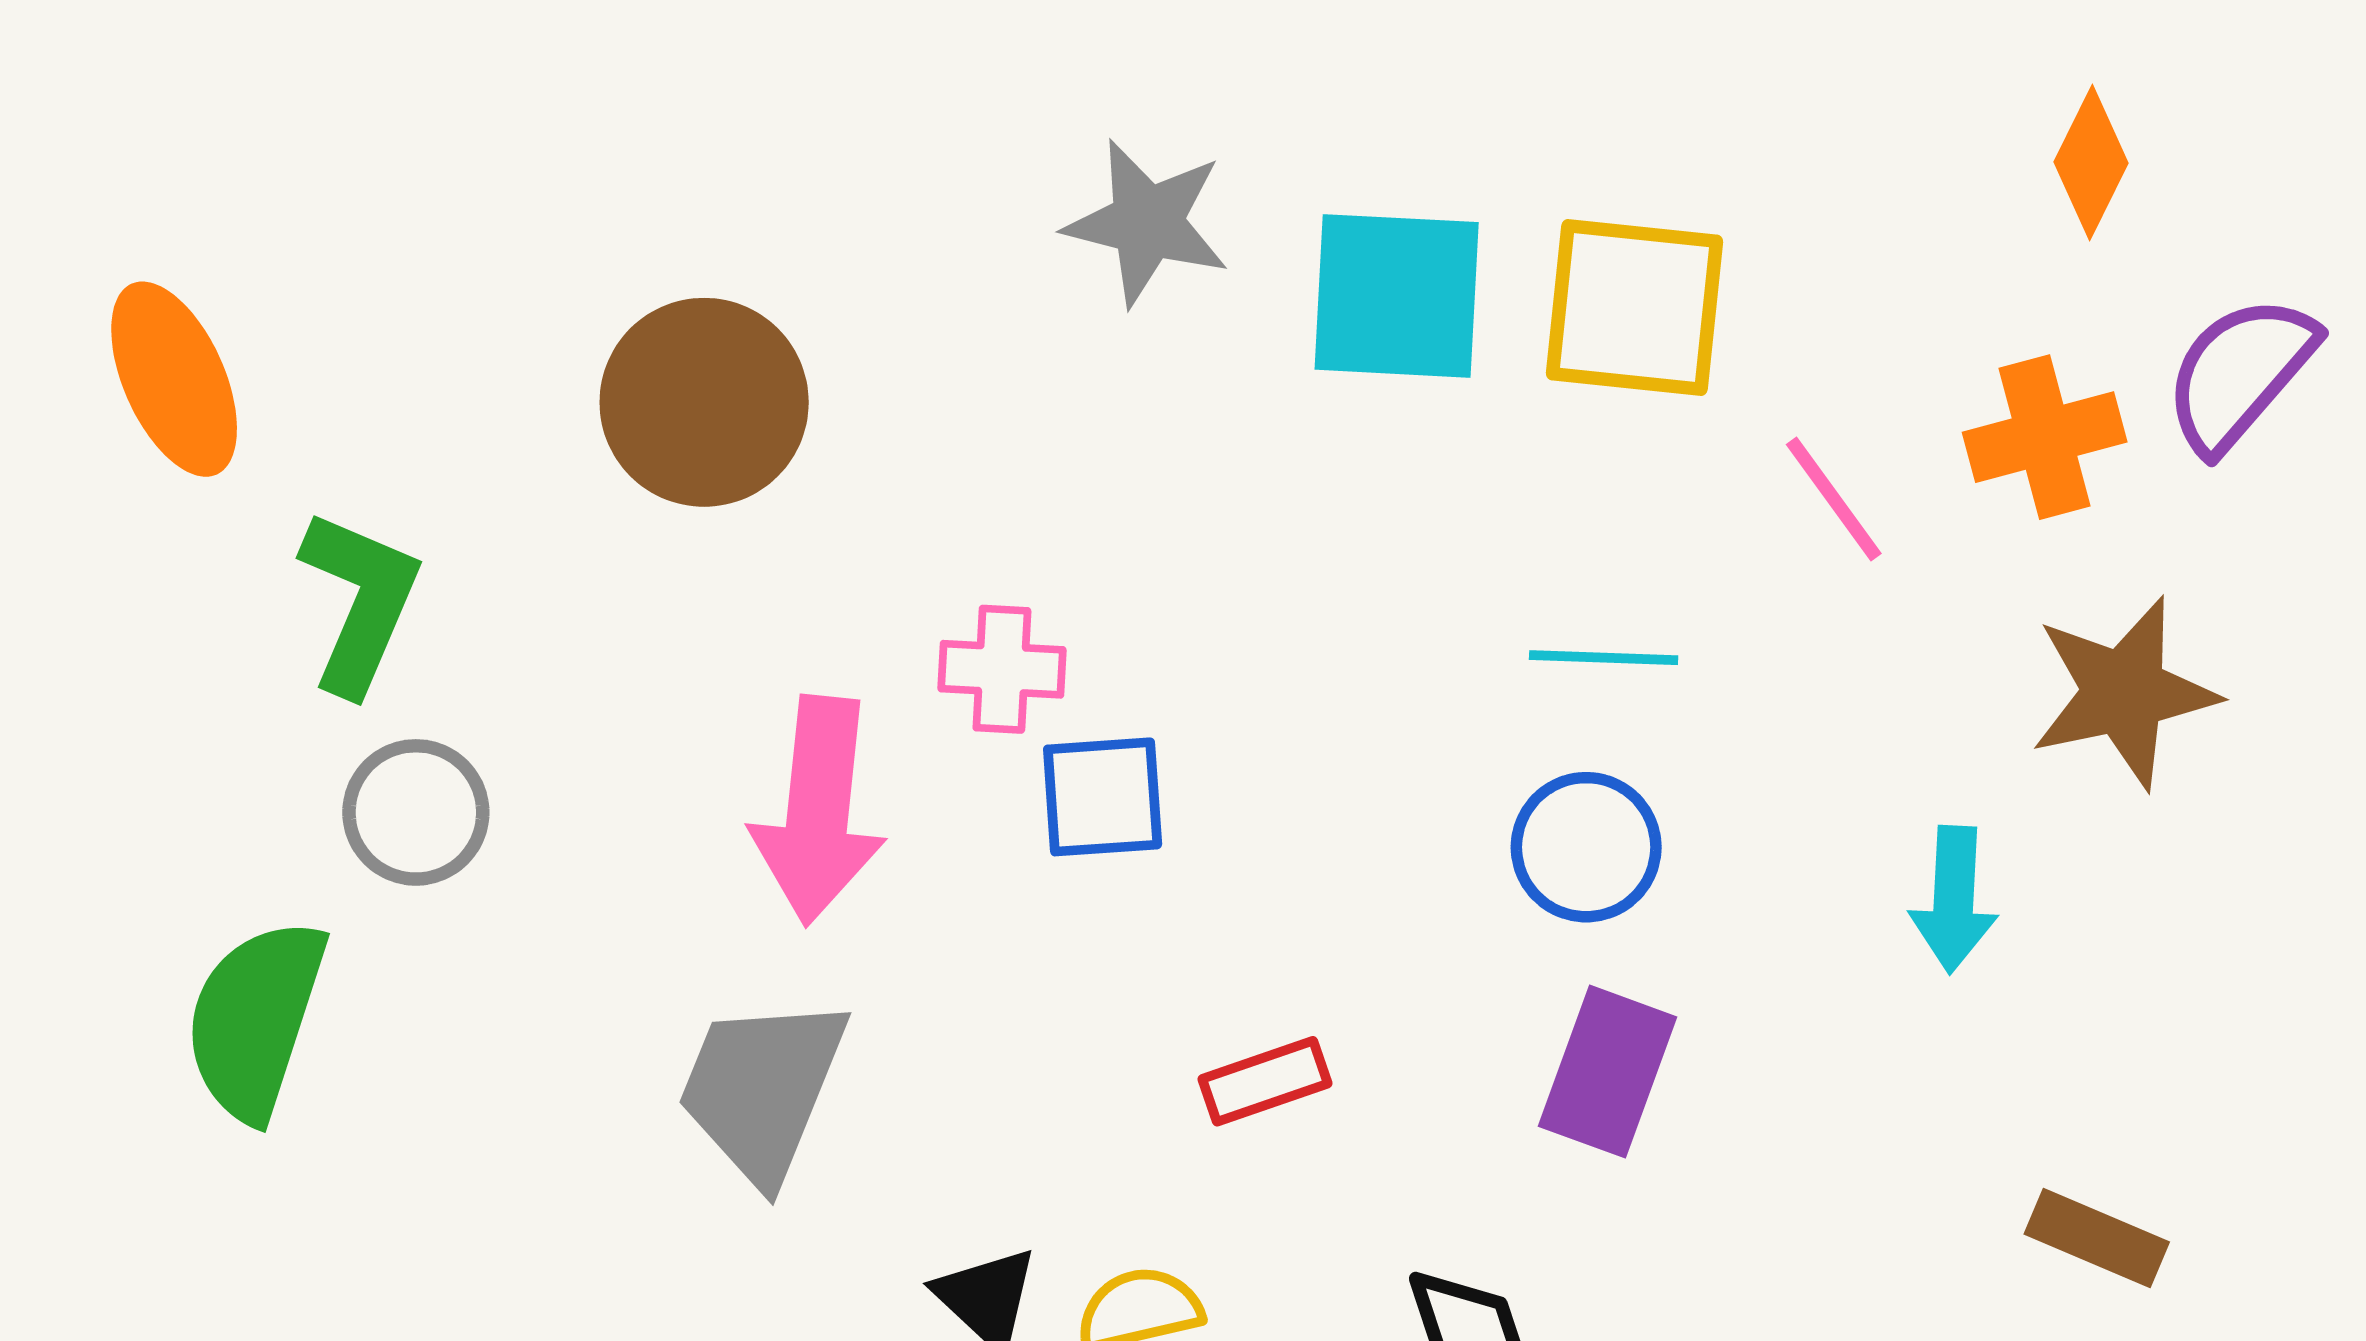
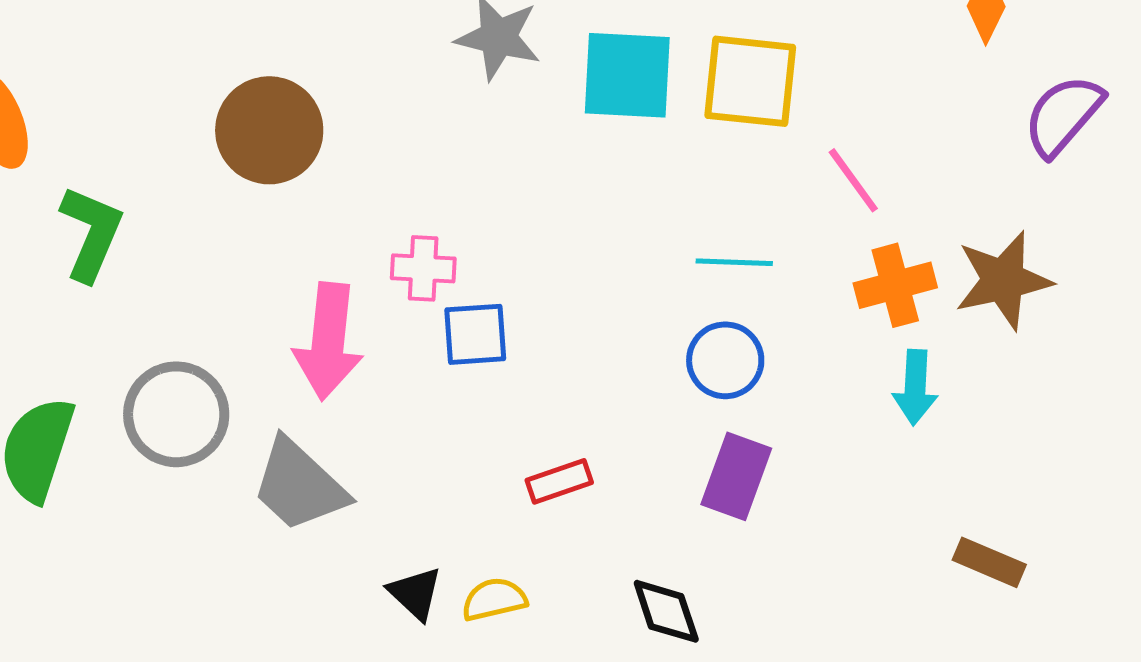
orange cross: (2045, 437) -> (895, 285), moved
gray circle: (416, 812) -> (176, 414), moved, size x1.4
gray trapezoid: (762, 1089) -> (299, 485), turned -69

